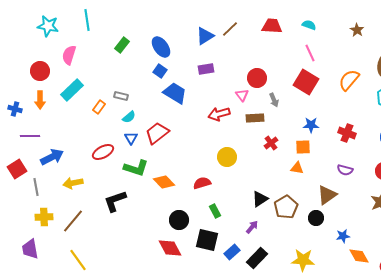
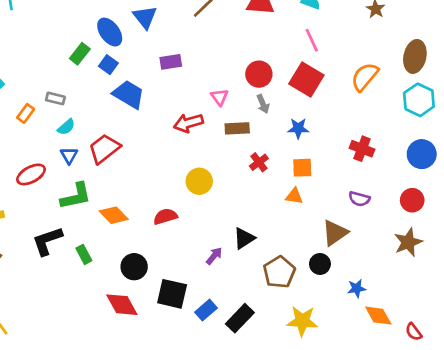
blue triangle: (205, 36) -> (145, 17), moved, turned -36
green rectangle: (122, 45) -> (80, 54), moved
red circle: (257, 78) -> (259, 74), moved
blue star: (311, 125) -> (298, 128), moved
green L-shape: (136, 168) -> (76, 196), turned -30
brown pentagon: (286, 207) -> (279, 272), moved
green rectangle: (215, 211) -> (84, 254), moved
purple arrow: (252, 227) -> (214, 256), moved

